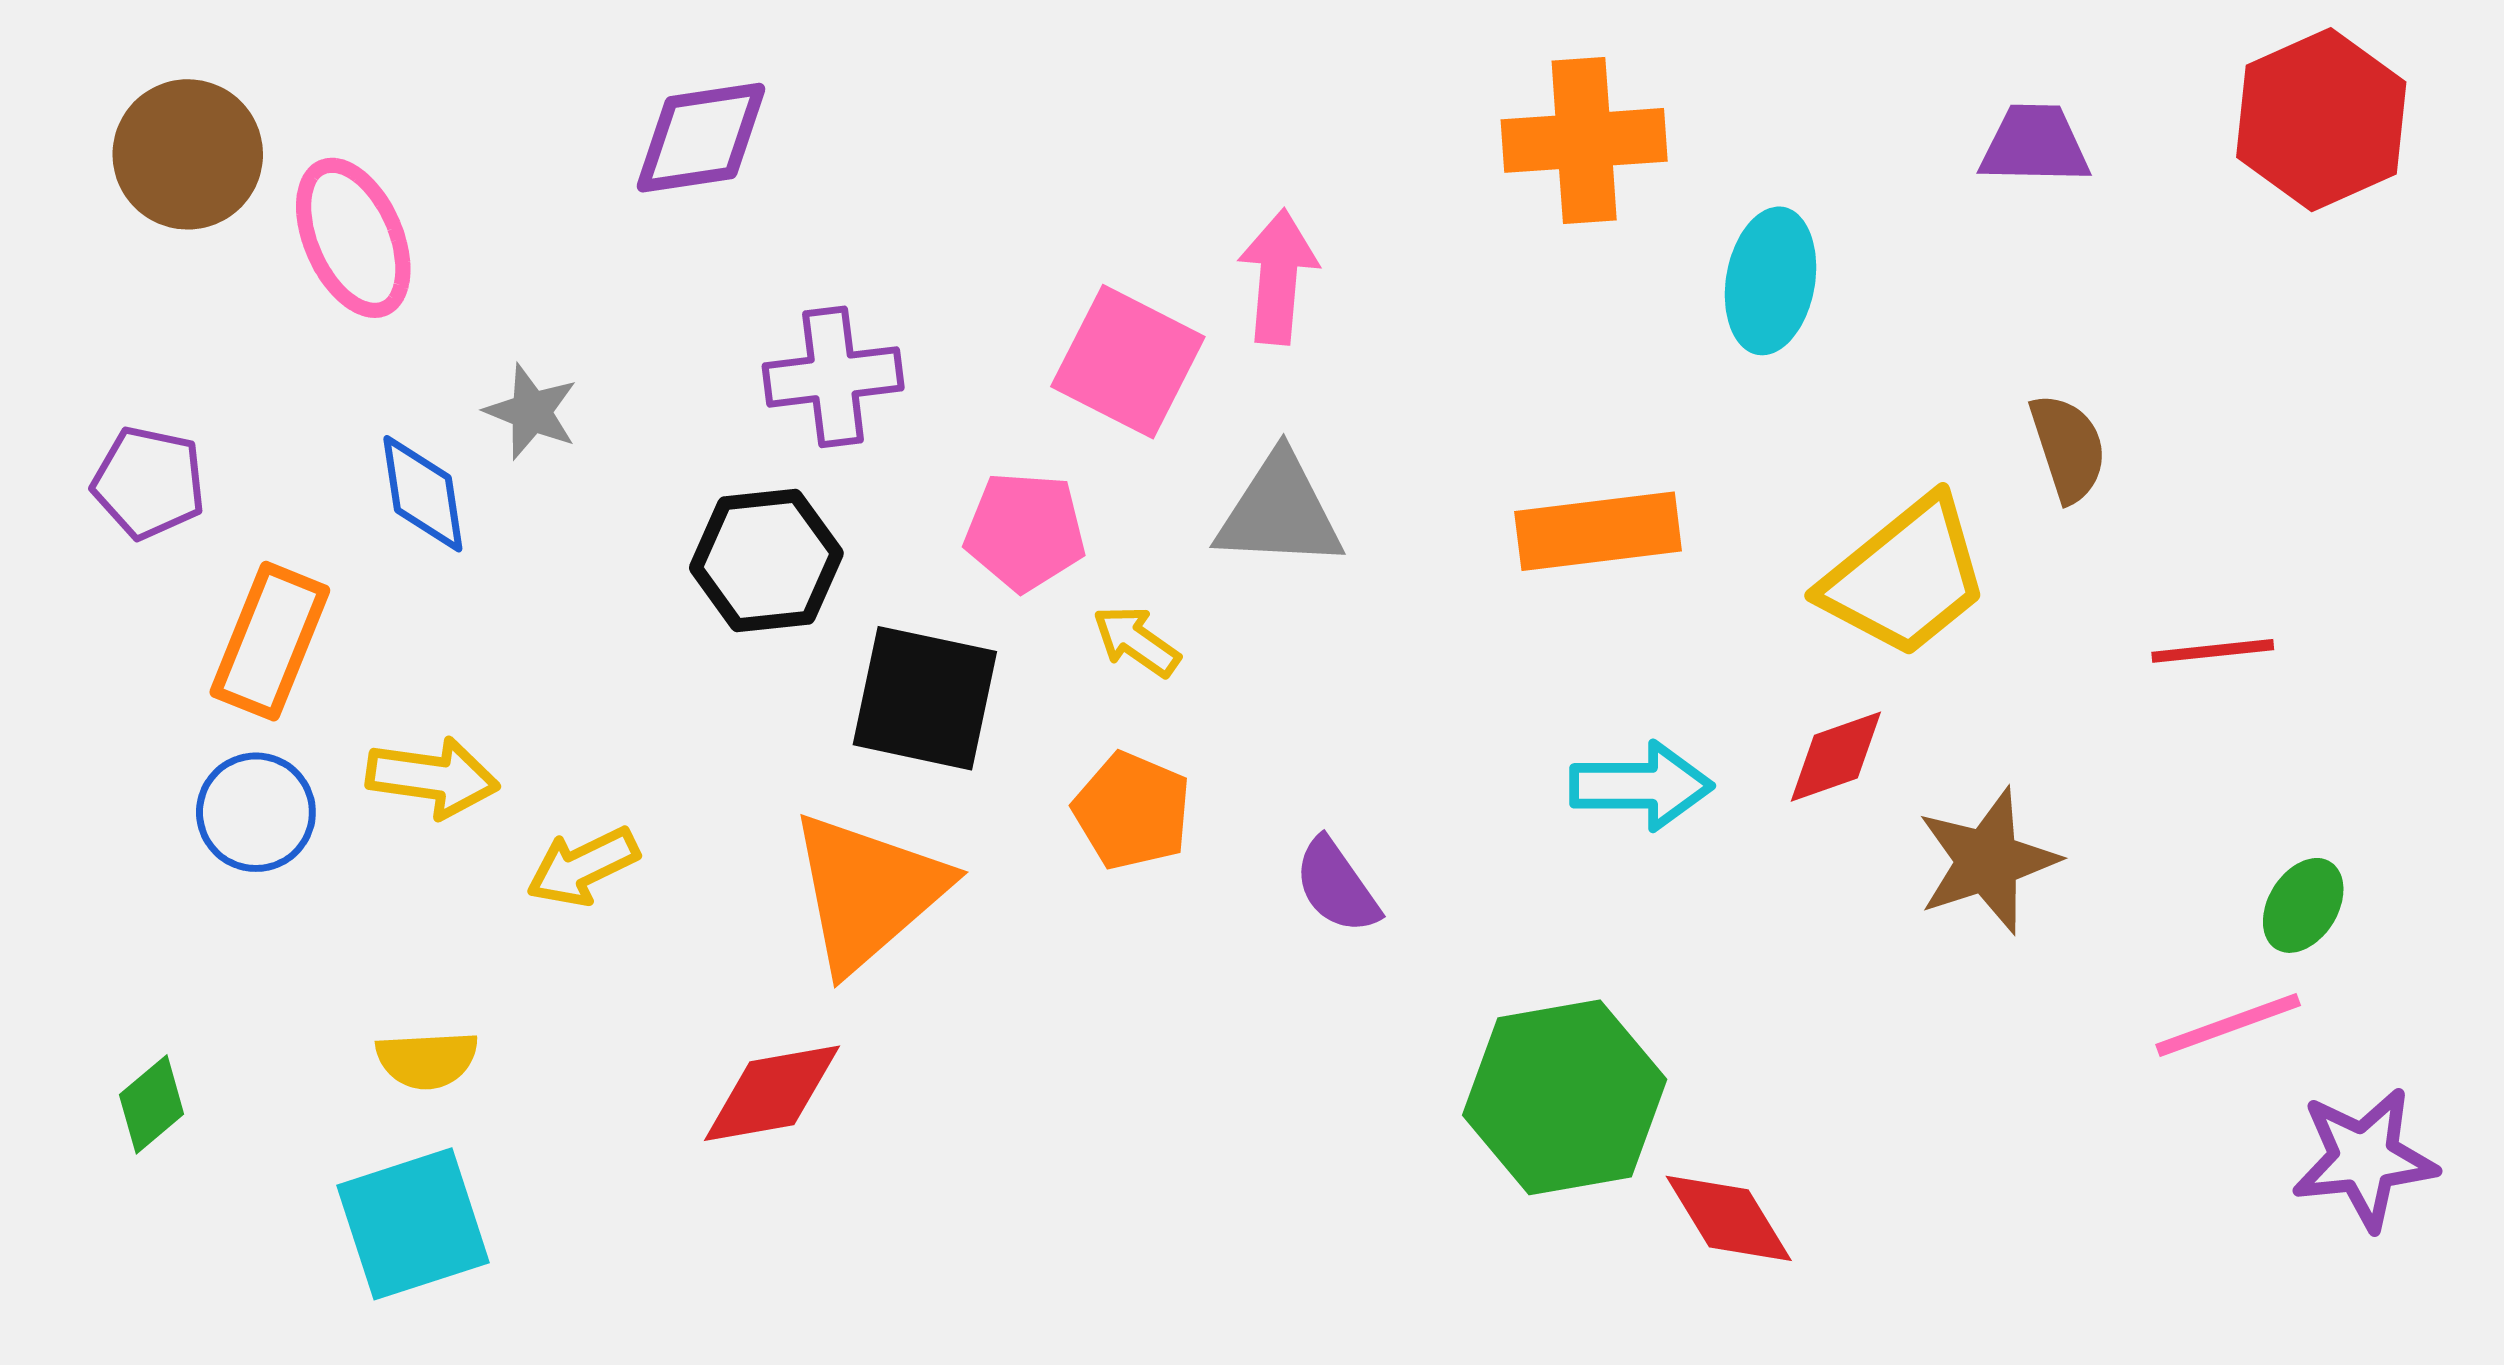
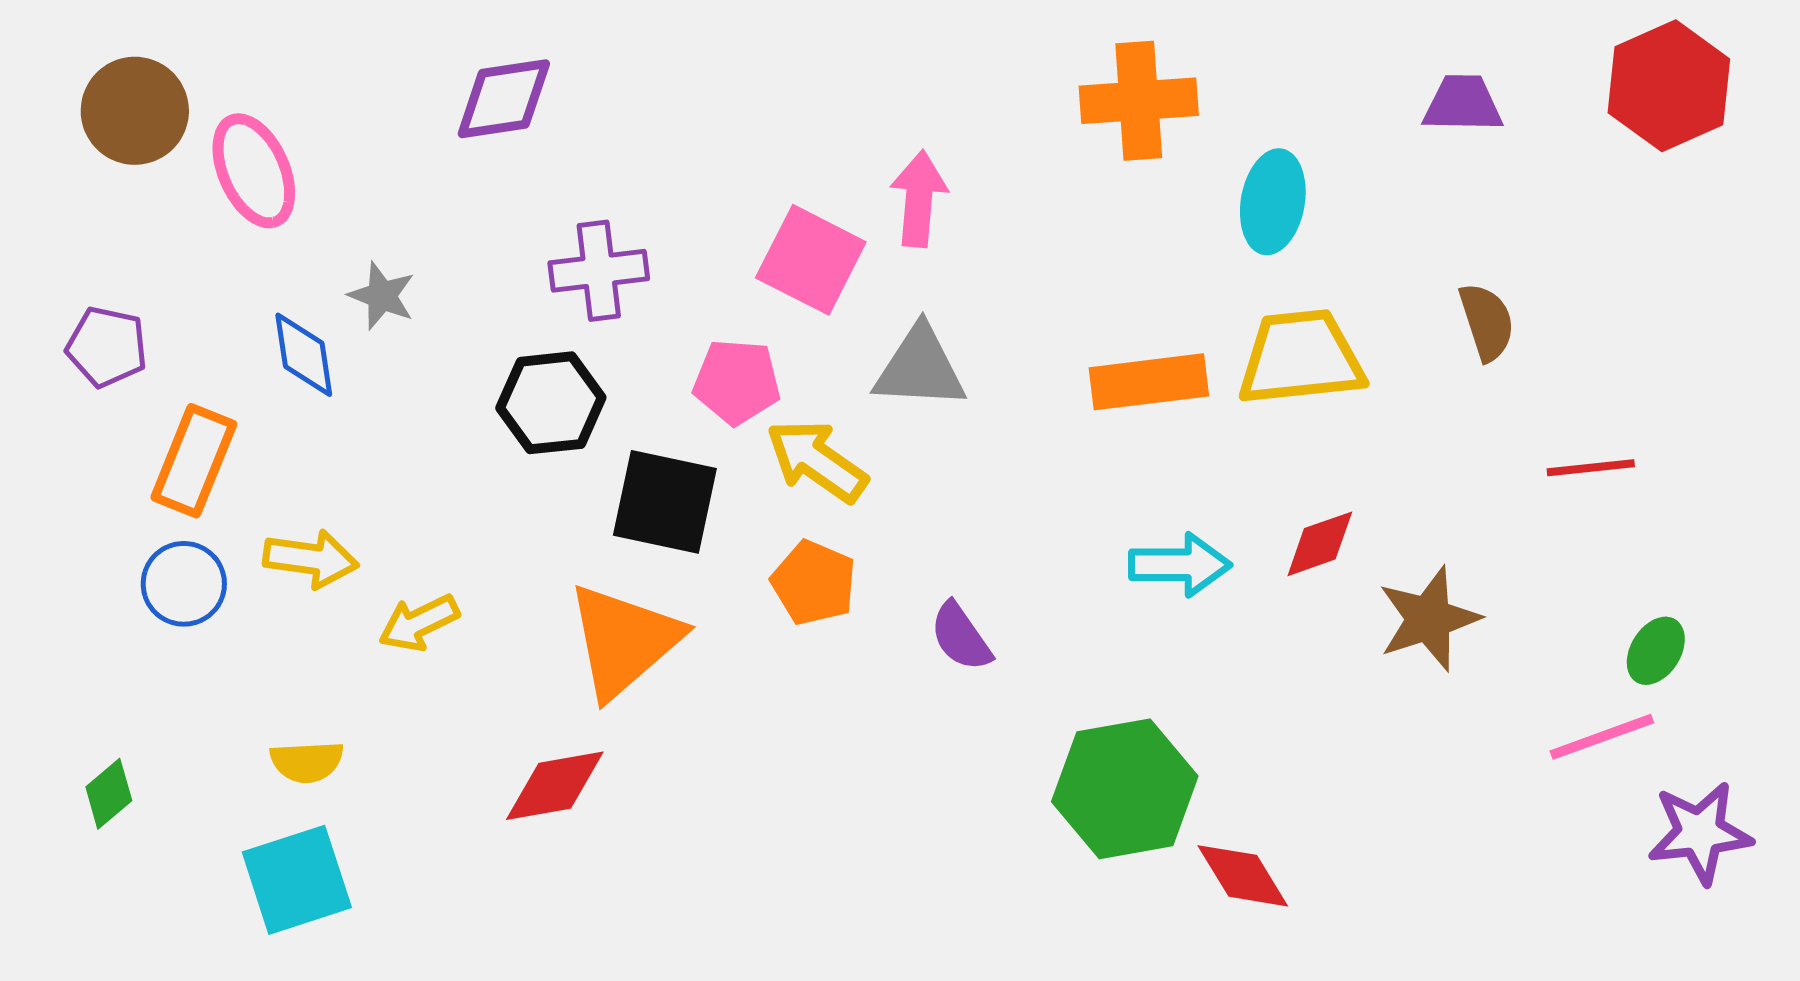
yellow trapezoid: (1905, 577) -> (1301, 358), moved, turned -147
yellow arrow: (1136, 641) -> (817, 461), size x1.6

